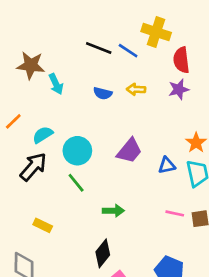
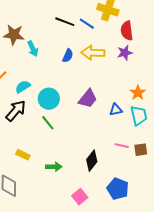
yellow arrow: (136, 89) -> (93, 53), size x1.6
blue semicircle: (103, 93) -> (68, 56), turned -80
green arrow: (113, 211) -> (54, 167), moved
black diamond: (103, 253) -> (92, 161), moved

